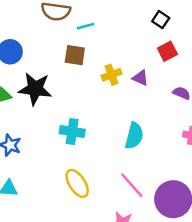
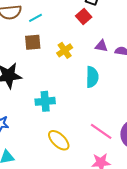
red square: (167, 51) -> (84, 16), moved
purple triangle: (140, 78) -> (101, 46), moved
cyan semicircle: (134, 136) -> (92, 77), moved

